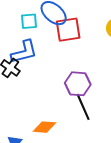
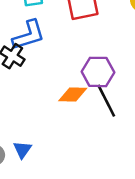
orange diamond: (44, 127) -> (73, 94), moved

